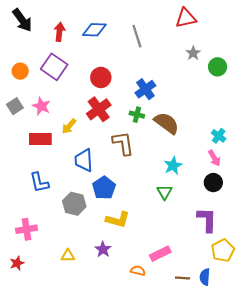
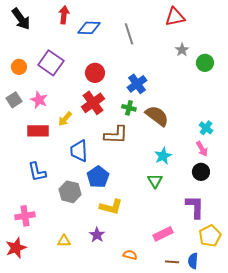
red arrow: (59, 32) -> (64, 15), moved
brown L-shape: (123, 143) -> (116, 135), turned 100
pink rectangle: (160, 254) -> (163, 234), moved
red star: (17, 263) -> (16, 248), size x1.5

